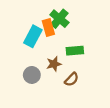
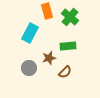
green cross: (59, 19) -> (70, 17), moved
orange rectangle: (48, 27) -> (47, 11), moved

